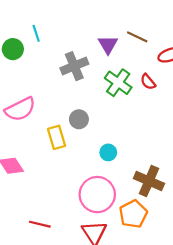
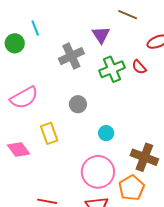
brown line: (137, 37) -> (128, 15), moved
green cross: (118, 83) -> (112, 69), turned 35
yellow rectangle: (57, 137) -> (49, 133), moved

